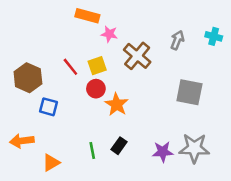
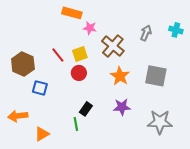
orange star: (117, 104) -> (120, 76), moved
black rectangle: (119, 146) -> (86, 109), moved
purple star: (163, 152) -> (122, 107), moved

